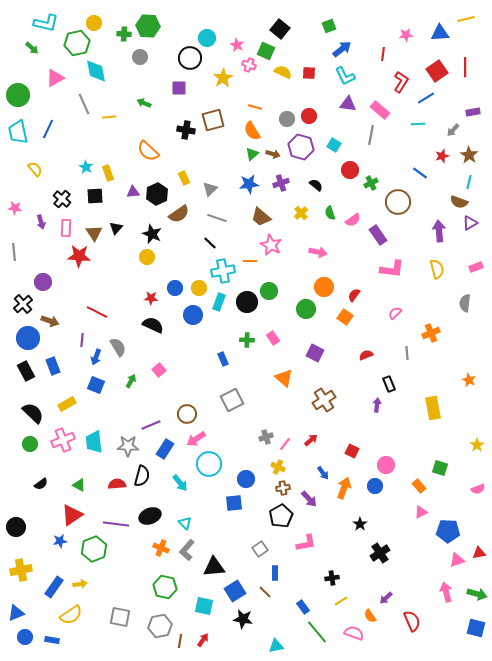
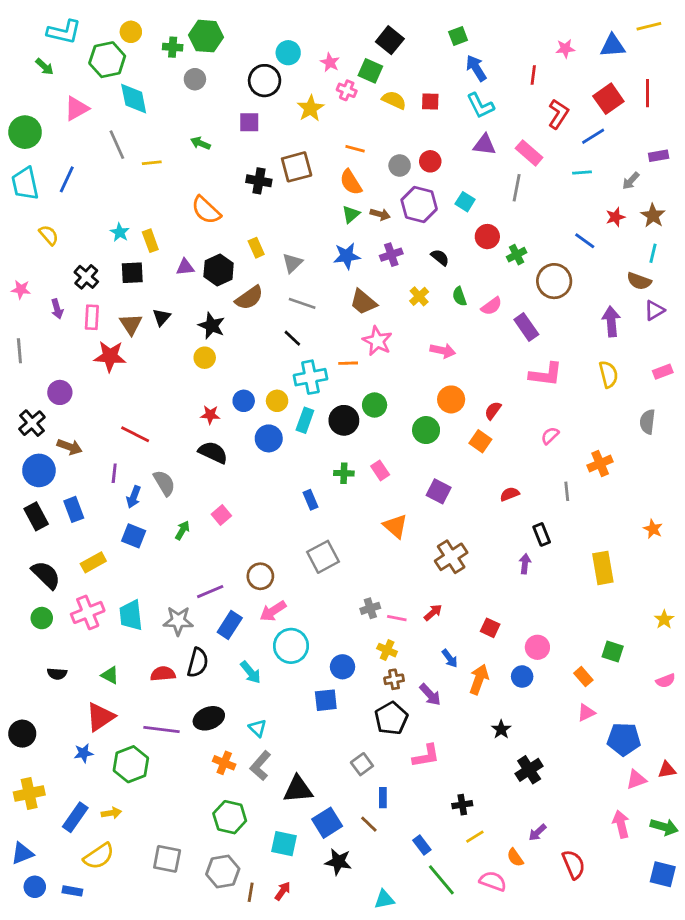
blue arrow: (342, 49) -> (476, 68), turned -84
pink line: (285, 444) -> (397, 618), turned 64
black semicircle: (41, 484) -> (57, 674), turned 40

